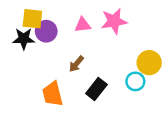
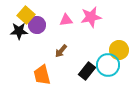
yellow square: (32, 19) -> (26, 15), turned 36
cyan circle: (135, 81) -> (108, 65), size x1.5
black rectangle: (96, 89) -> (87, 71), moved

